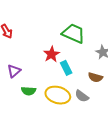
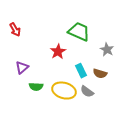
cyan rectangle: (66, 68) -> (81, 71), moved

